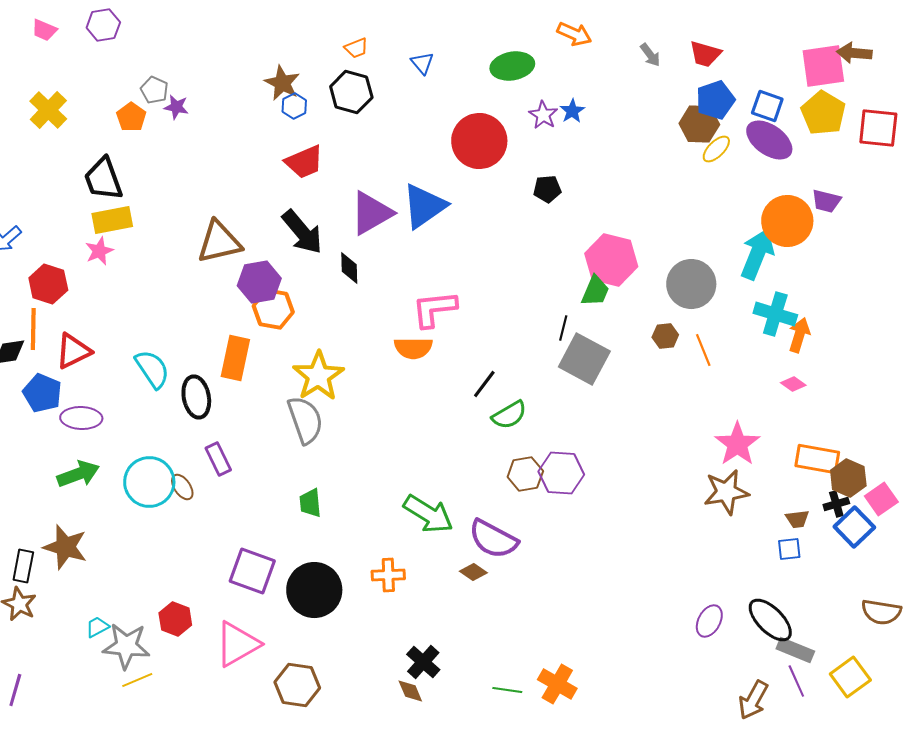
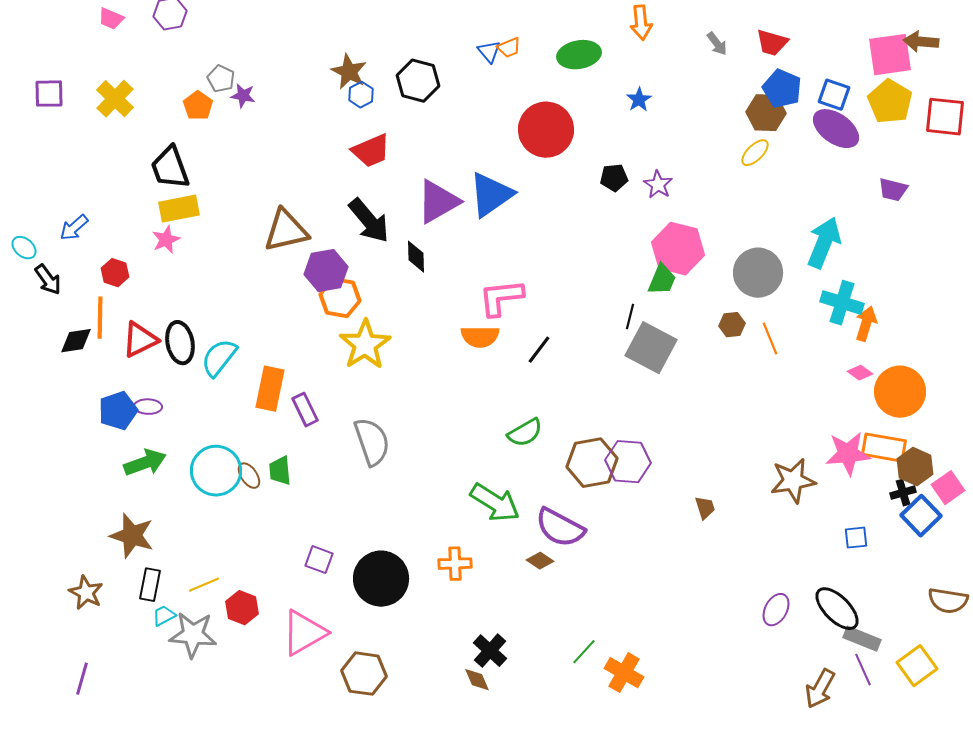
orange arrow: (574, 34) -> (641, 23), turned 60
orange trapezoid: (356, 48) -> (509, 48), moved
blue pentagon: (715, 100) -> (782, 89), turned -30
purple star: (543, 115) -> (658, 185), moved
yellow ellipse: (716, 149) -> (755, 153), moved
orange circle: (787, 221) -> (900, 392), moved
red hexagon: (48, 284) -> (115, 273), size x0.7
orange rectangle: (235, 358) -> (270, 389), moved
cyan semicircle: (152, 369) -> (219, 358), turned -108
yellow star: (318, 376) -> (365, 345), moved
black line: (484, 384) -> (539, 350), moved
blue pentagon: (42, 393) -> (118, 411), moved, turned 30
black ellipse: (196, 397) -> (180, 343), moved
green semicircle: (509, 415) -> (525, 433), moved
purple ellipse: (81, 418) -> (148, 407), size x0.7
gray semicircle: (305, 420) -> (372, 442), moved
pink star: (737, 444) -> (848, 454), moved, turned 30
purple rectangle: (218, 459) -> (305, 410), moved
brown hexagon: (525, 474) -> (592, 463), size x1.4
green trapezoid: (310, 503) -> (280, 471), moved
brown trapezoid: (797, 519) -> (705, 508), moved, turned -100
black rectangle: (23, 566) -> (150, 585), moved
purple square: (252, 571) -> (319, 560), size x0.6
yellow line: (137, 680) -> (204, 585), moved
green line: (507, 690) -> (584, 652), moved, turned -56

